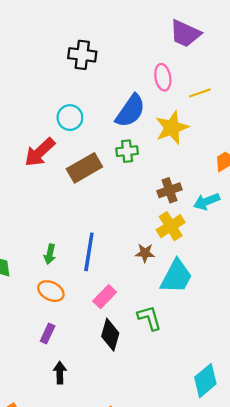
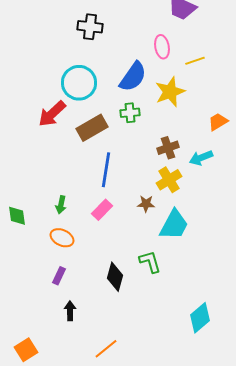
cyan circle: (70, 118) -> (79, 83), size x1.5
blue line: (89, 252) -> (106, 170), moved
pink rectangle: (105, 297) -> (102, 210), moved

